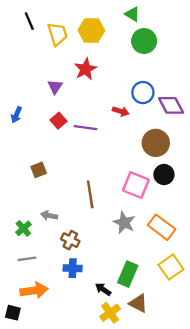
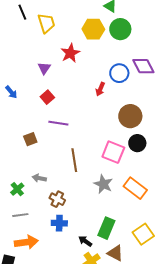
yellow hexagon: (91, 30) -> (93, 29), moved
purple diamond: (171, 105) -> (143, 66), moved
red arrow: (121, 111) -> (100, 89), turned 96
blue arrow: (16, 115) -> (11, 92), turned -64
purple line: (86, 128) -> (58, 123), moved
yellow square: (171, 267) -> (143, 234), moved

